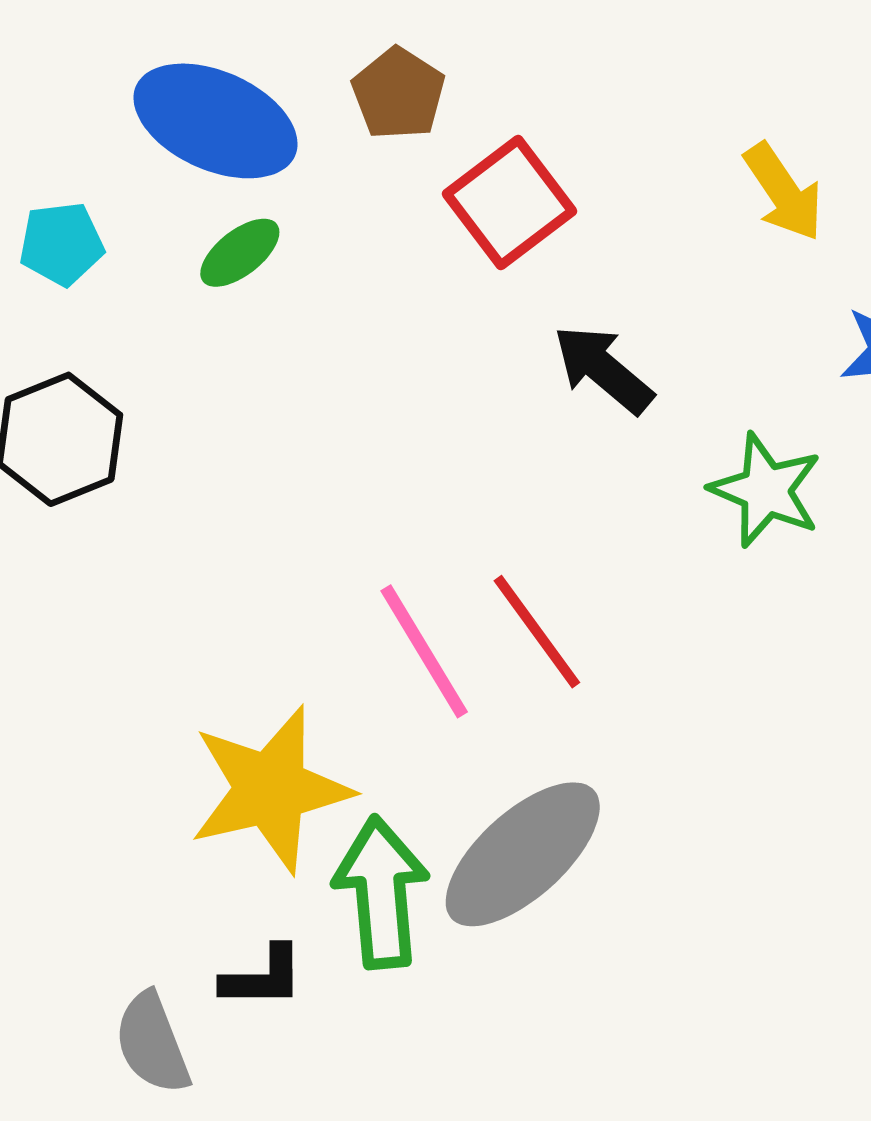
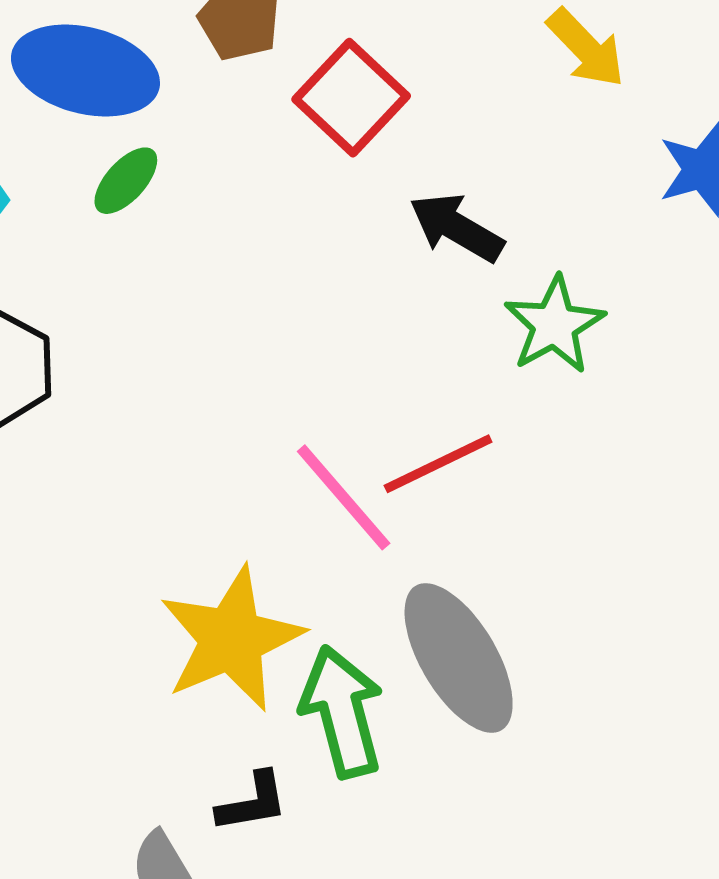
green star: (766, 490) -> (554, 325), moved, turned 30
red line: (537, 632) -> (438, 464), turned -70
gray ellipse: (523, 854) -> (459, 658), turned -69

